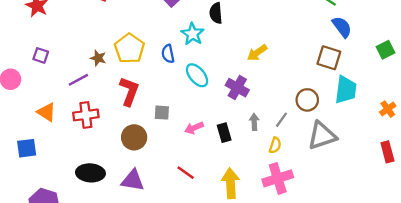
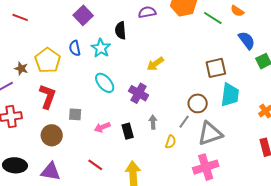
blue semicircle: (342, 27) -> (247, 40), moved
blue semicircle: (168, 54) -> (75, 48), moved
brown square: (329, 58) -> (216, 68), turned -30
gray line: (281, 120) -> (184, 122), moved
pink cross: (278, 178) -> (206, 167), moved

